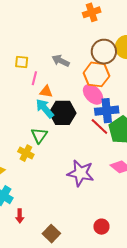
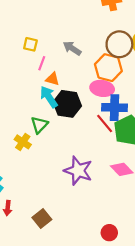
pink ellipse: (93, 94) -> (102, 88), turned -45
red circle: (101, 227) -> (109, 233), moved
brown square: (51, 234) -> (42, 218), moved

